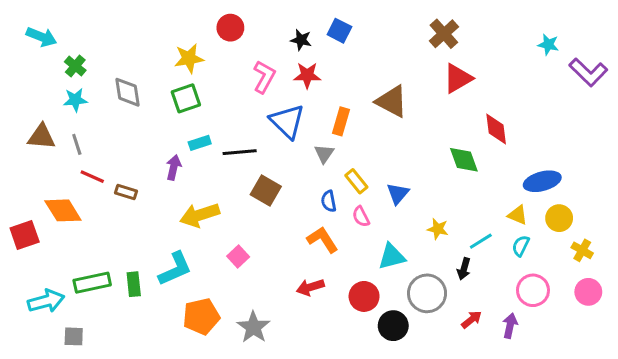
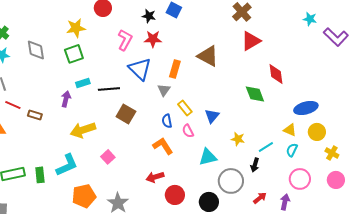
red circle: (364, 296) -> (175, 195), moved

